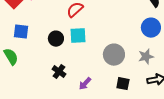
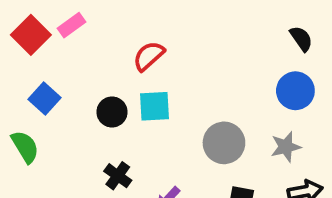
blue square: (21, 32) -> (44, 98), turned 35

